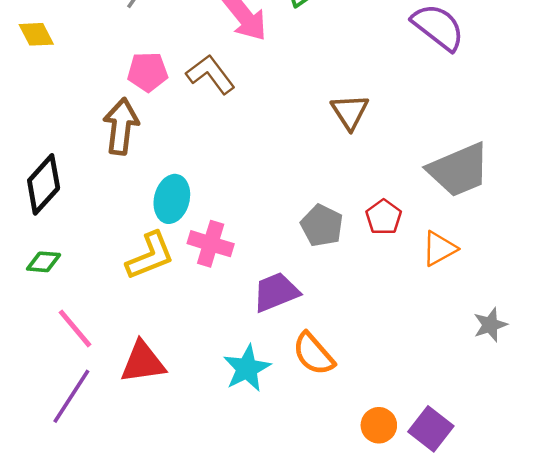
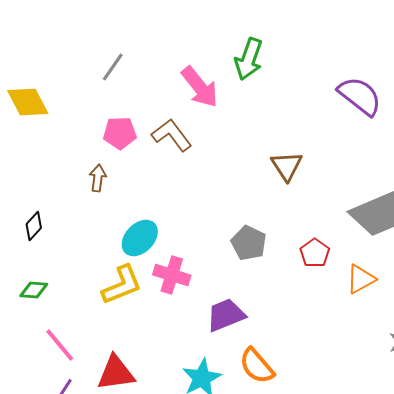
yellow diamond: (36, 34) -> (28, 102), size x1.4
brown arrow: (121, 126) -> (98, 178), size x0.6
black diamond: (44, 184) -> (34, 226), size x0.6
cyan ellipse: (172, 199) -> (140, 238), turned 30
gray pentagon: (322, 226) -> (249, 243), moved

